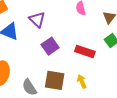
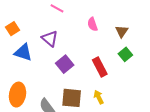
red rectangle: (85, 52) -> (100, 67), turned 48

